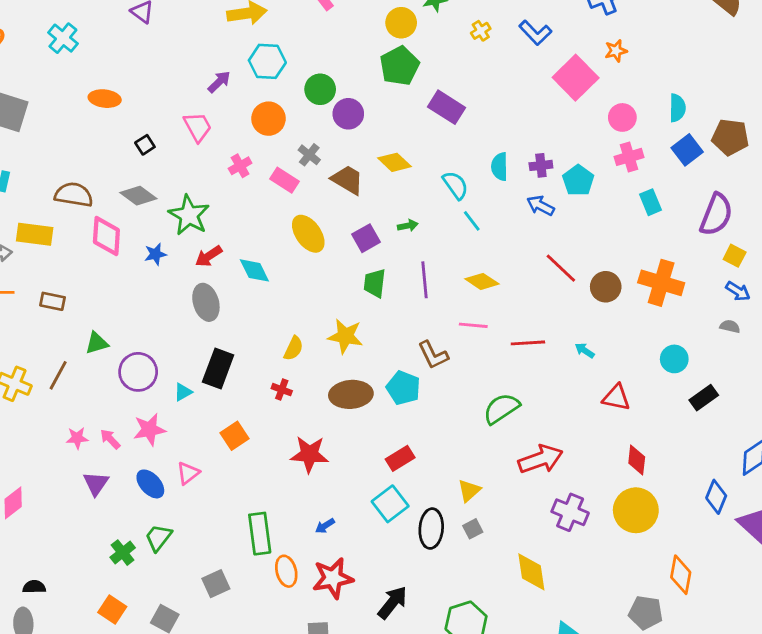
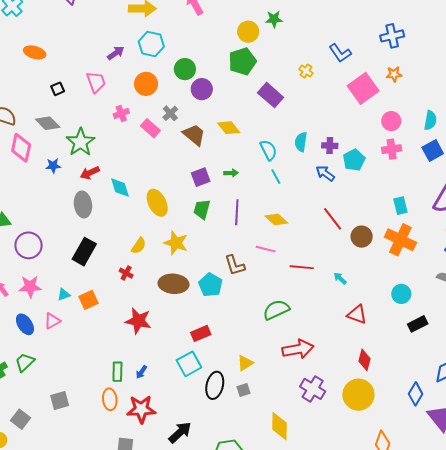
yellow cross: (481, 31) -> (306, 71), moved, turned -32
cyan rectangle: (651, 202) -> (400, 206), moved
yellow ellipse: (308, 234) -> (157, 203), moved
cyan triangle: (183, 392) -> (64, 294), moved
blue arrow: (325, 526) -> (141, 372), turned -32
green rectangle: (260, 534) -> (117, 372), moved, size x0.7

